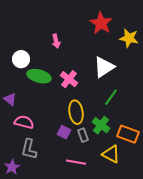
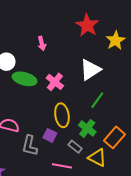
yellow star: (129, 38) -> (116, 40), turned 30
orange rectangle: (128, 134) -> (115, 137), turned -70
gray rectangle: (83, 135) -> (75, 147), moved, turned -32
gray L-shape: (29, 149) -> (30, 146), moved

